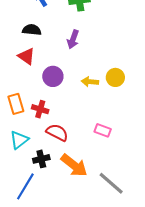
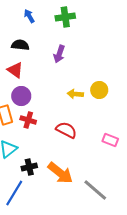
purple circle: (53, 76) -> (21, 96), moved
pink rectangle: (103, 130) -> (110, 140), moved
red semicircle: (57, 132) -> (66, 130), moved

